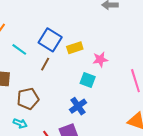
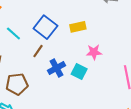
yellow rectangle: (75, 48) -> (78, 27), moved
blue cross: (78, 106) -> (56, 68), moved

